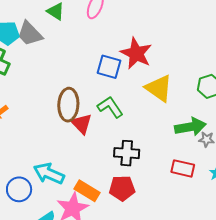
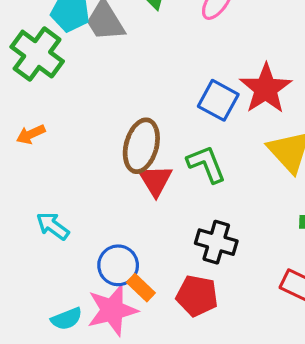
cyan arrow: (49, 173) -> (53, 226), moved, size x0.7
blue circle: (19, 189) -> (118, 265), moved
orange rectangle: (87, 191) -> (141, 288), size x0.7

